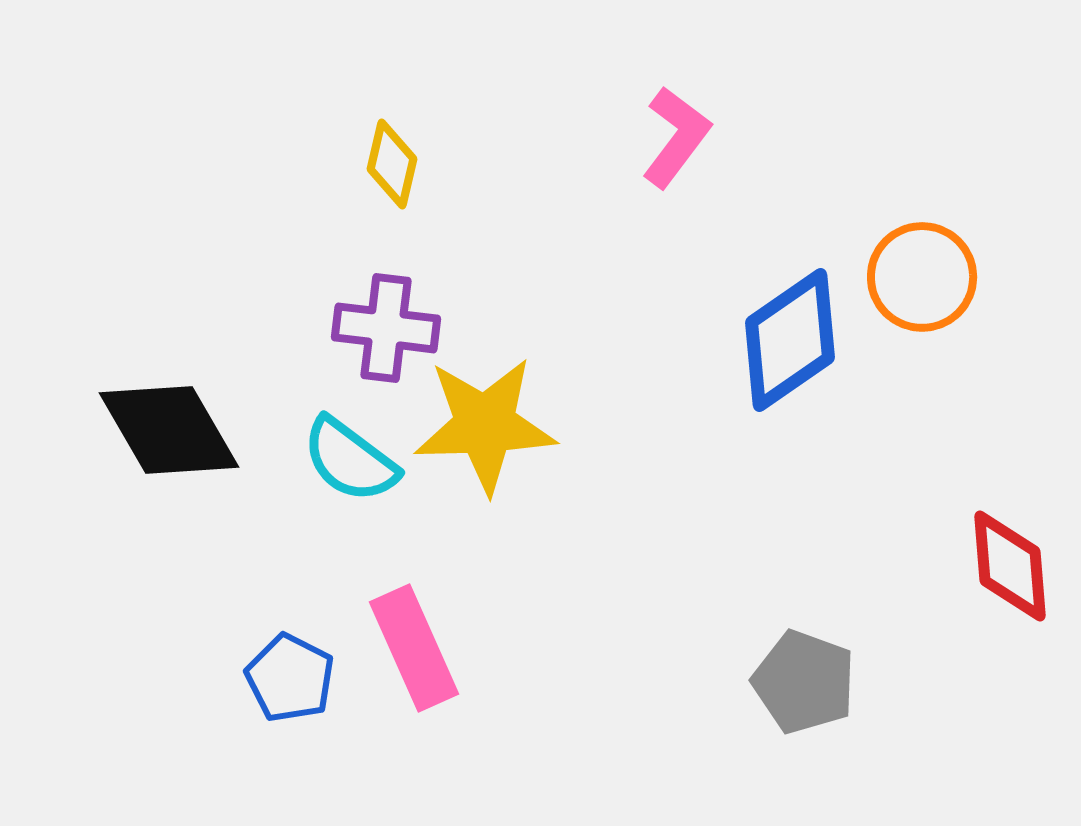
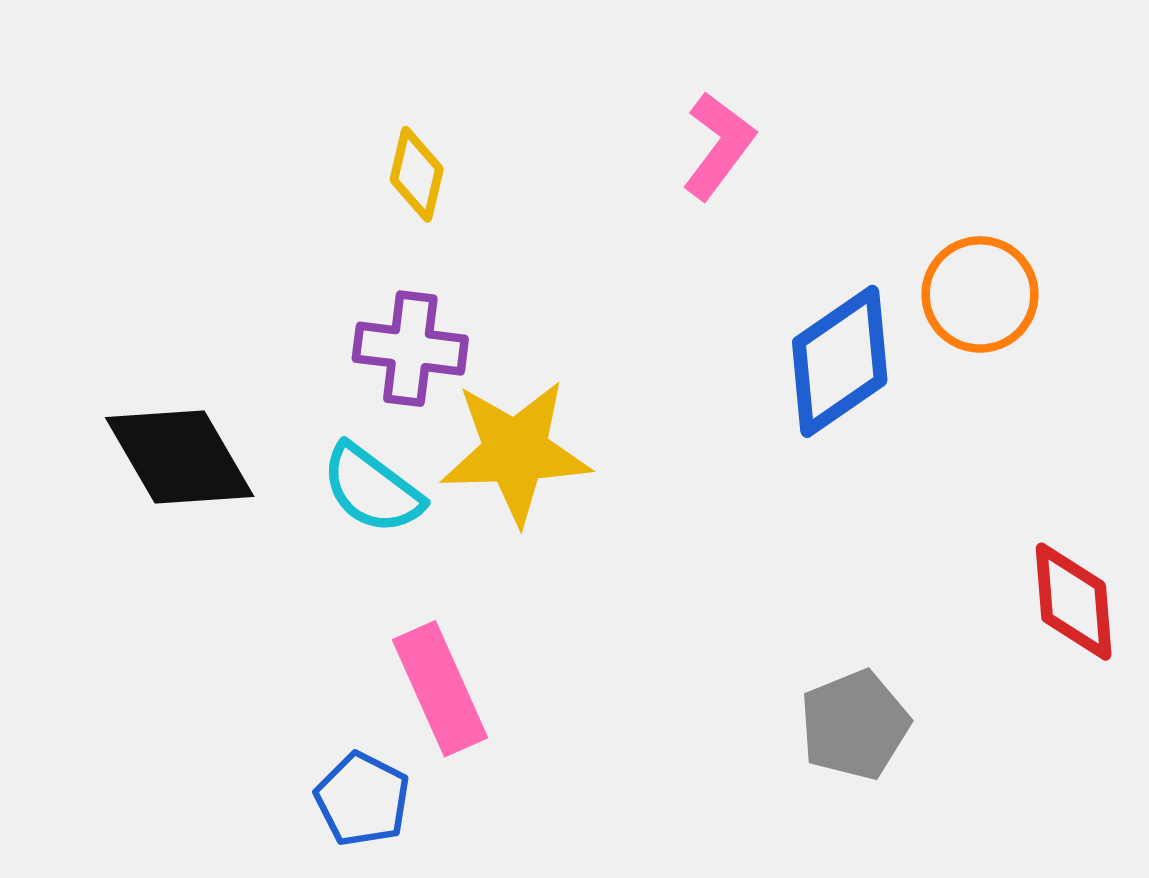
blue pentagon: (290, 678) -> (362, 799), moved
gray pentagon: (804, 682) -> (855, 725), turned 30

